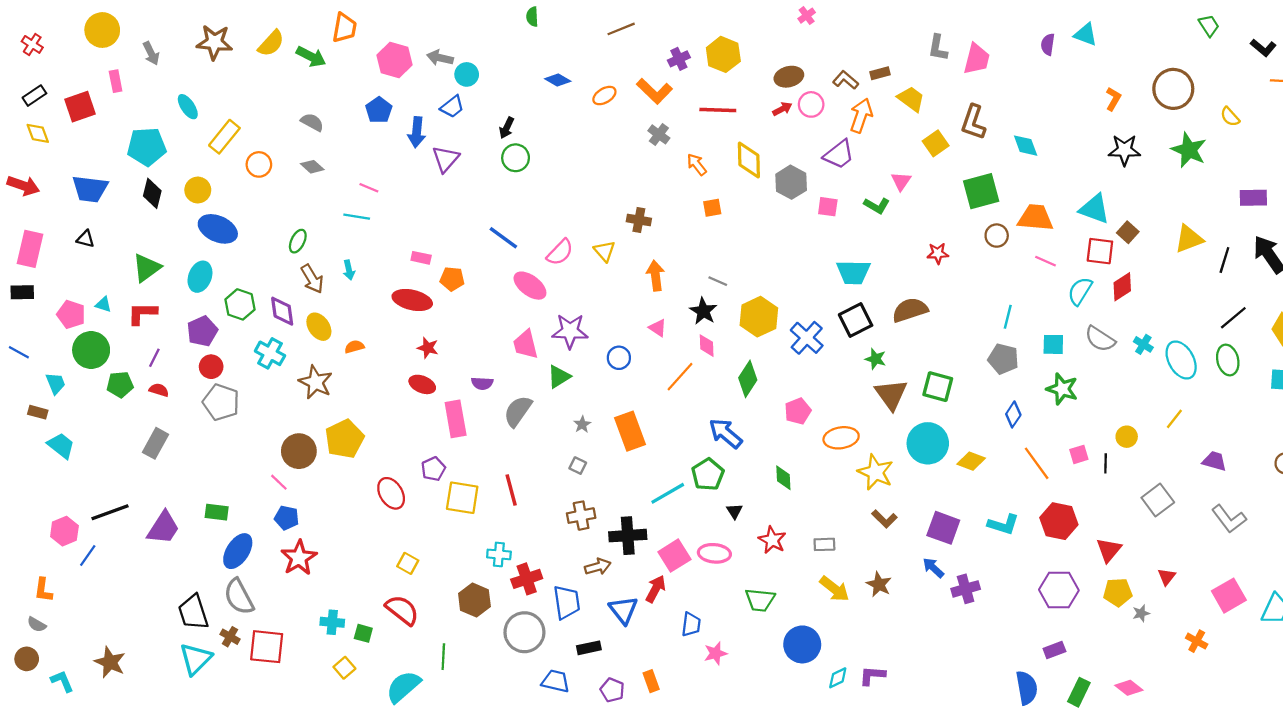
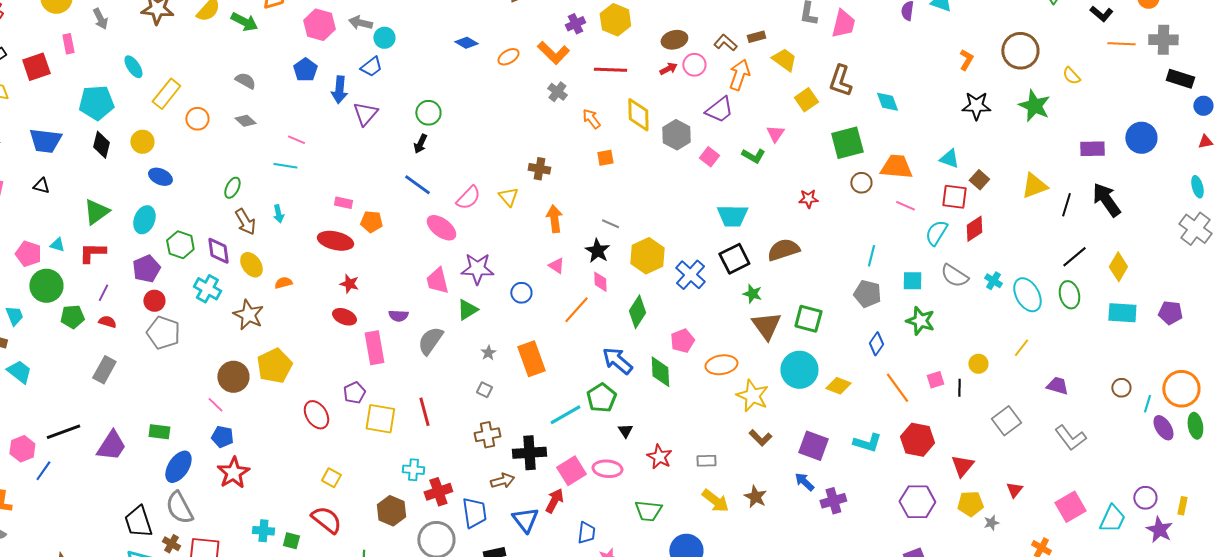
black arrow: (507, 128) -> (420, 144), moved
pink square: (828, 207) -> (709, 157), turned 30
cyan triangle: (1094, 209) -> (949, 159), size x0.7
blue ellipse: (218, 229) -> (160, 177), size x0.7
green diamond: (783, 478) -> (660, 372), moved, size x1.4

